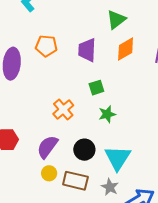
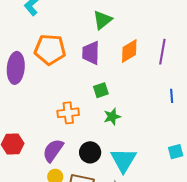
green triangle: (116, 20) -> (102, 20), moved
orange pentagon: (46, 46) -> (50, 49), size x1.4
orange cross: (63, 110) -> (68, 113), turned 35

